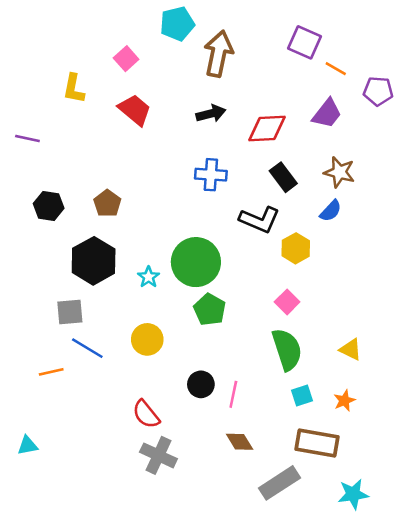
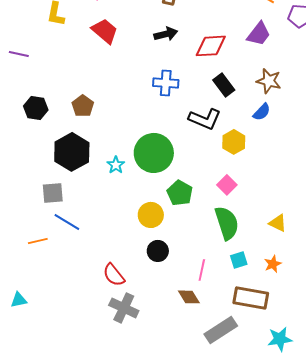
green pentagon: (210, 309) -> (180, 193), moved
yellow circle: (147, 339) -> (151, 215), moved
pink line: (233, 394) -> (202, 270), moved

